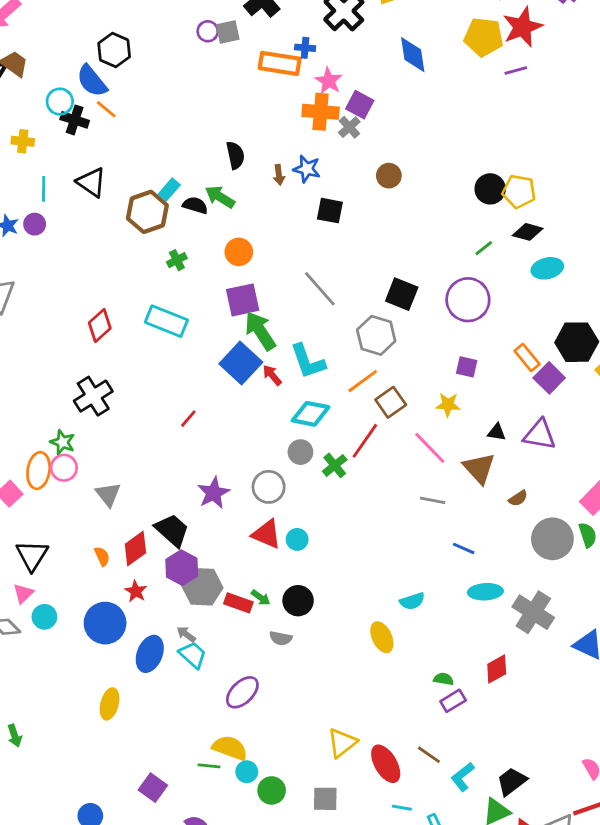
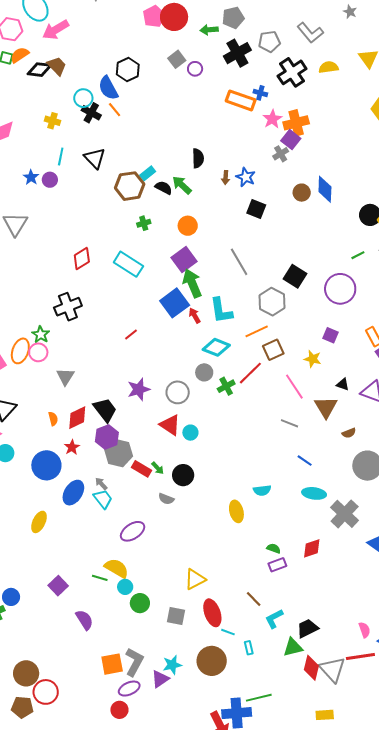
gray square: (228, 32) -> (177, 59), moved, turned -36
blue diamond: (413, 55) -> (325, 189), moved
orange cross: (321, 112) -> (296, 123), moved, turned -30
purple square: (243, 300) -> (184, 260), turned -35
red ellipse: (386, 764) -> (212, 613), moved

